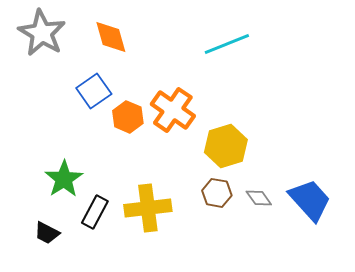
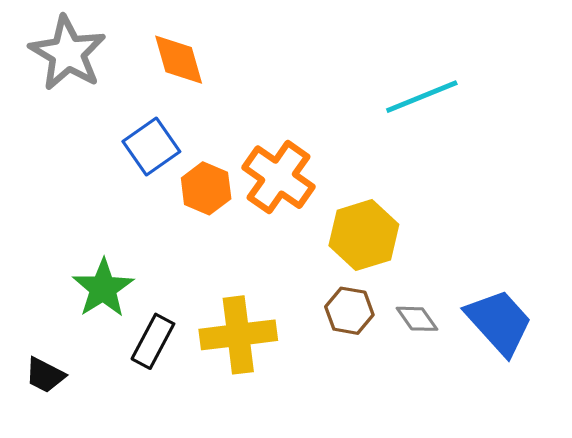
cyan line: (227, 44) -> (422, 97), moved
black trapezoid: (47, 233) -> (45, 375), moved

